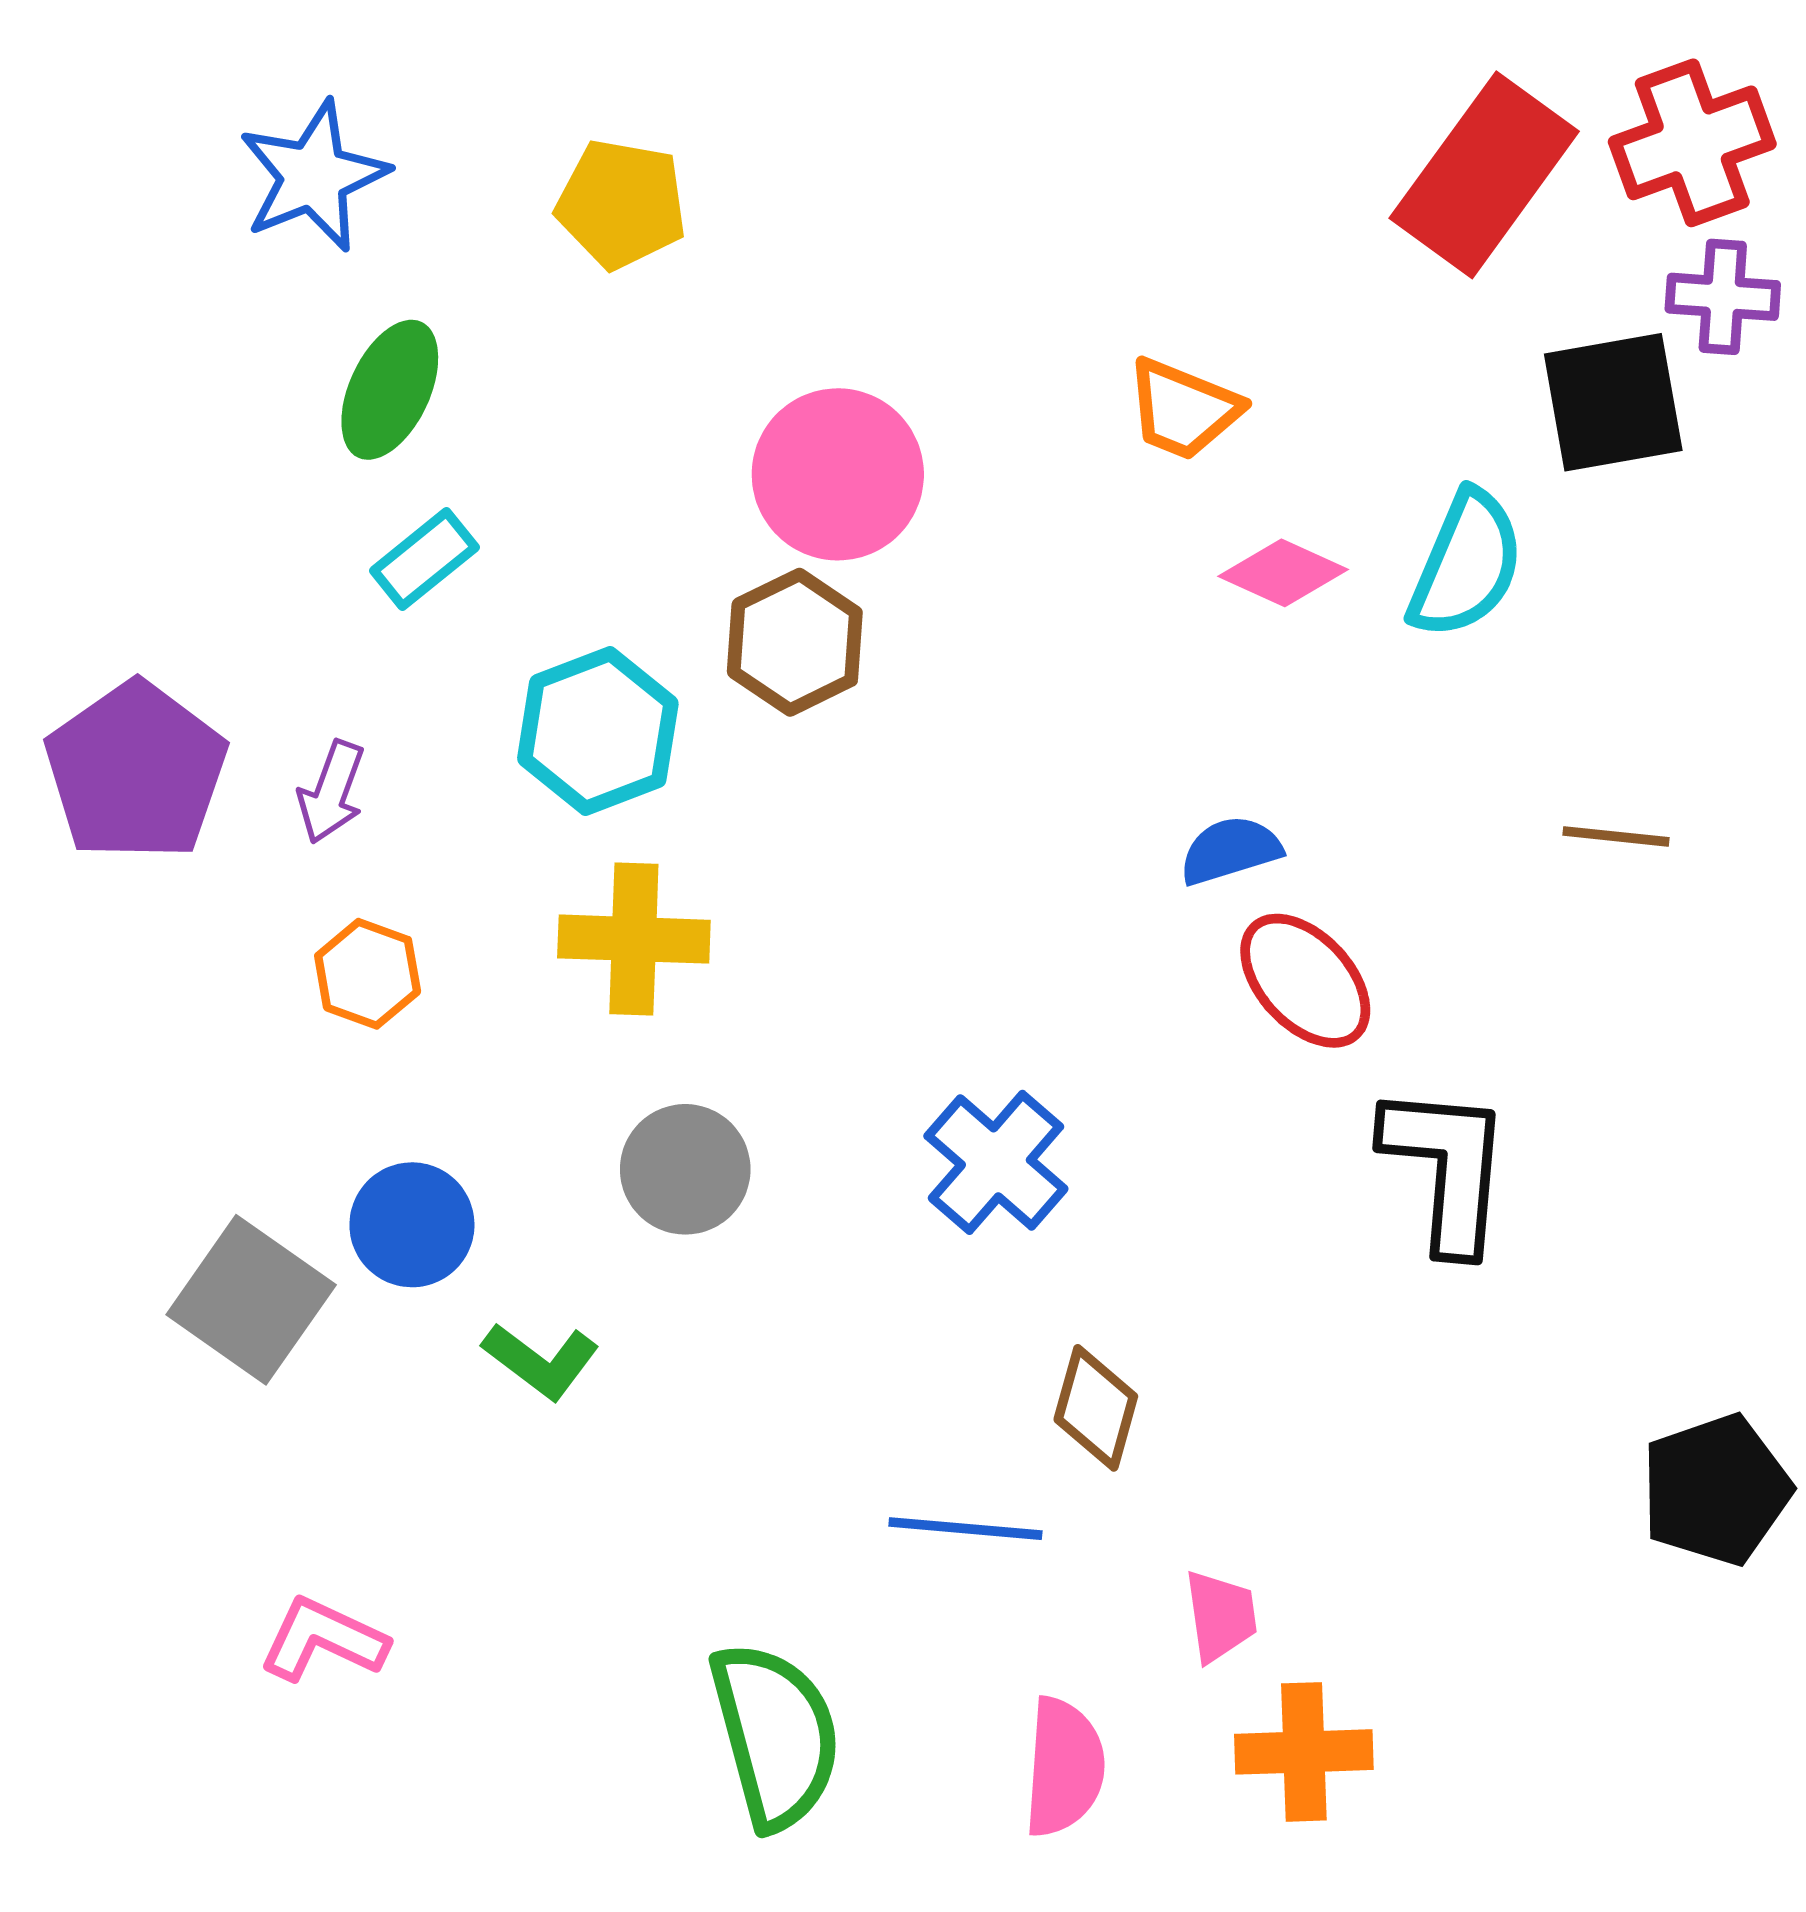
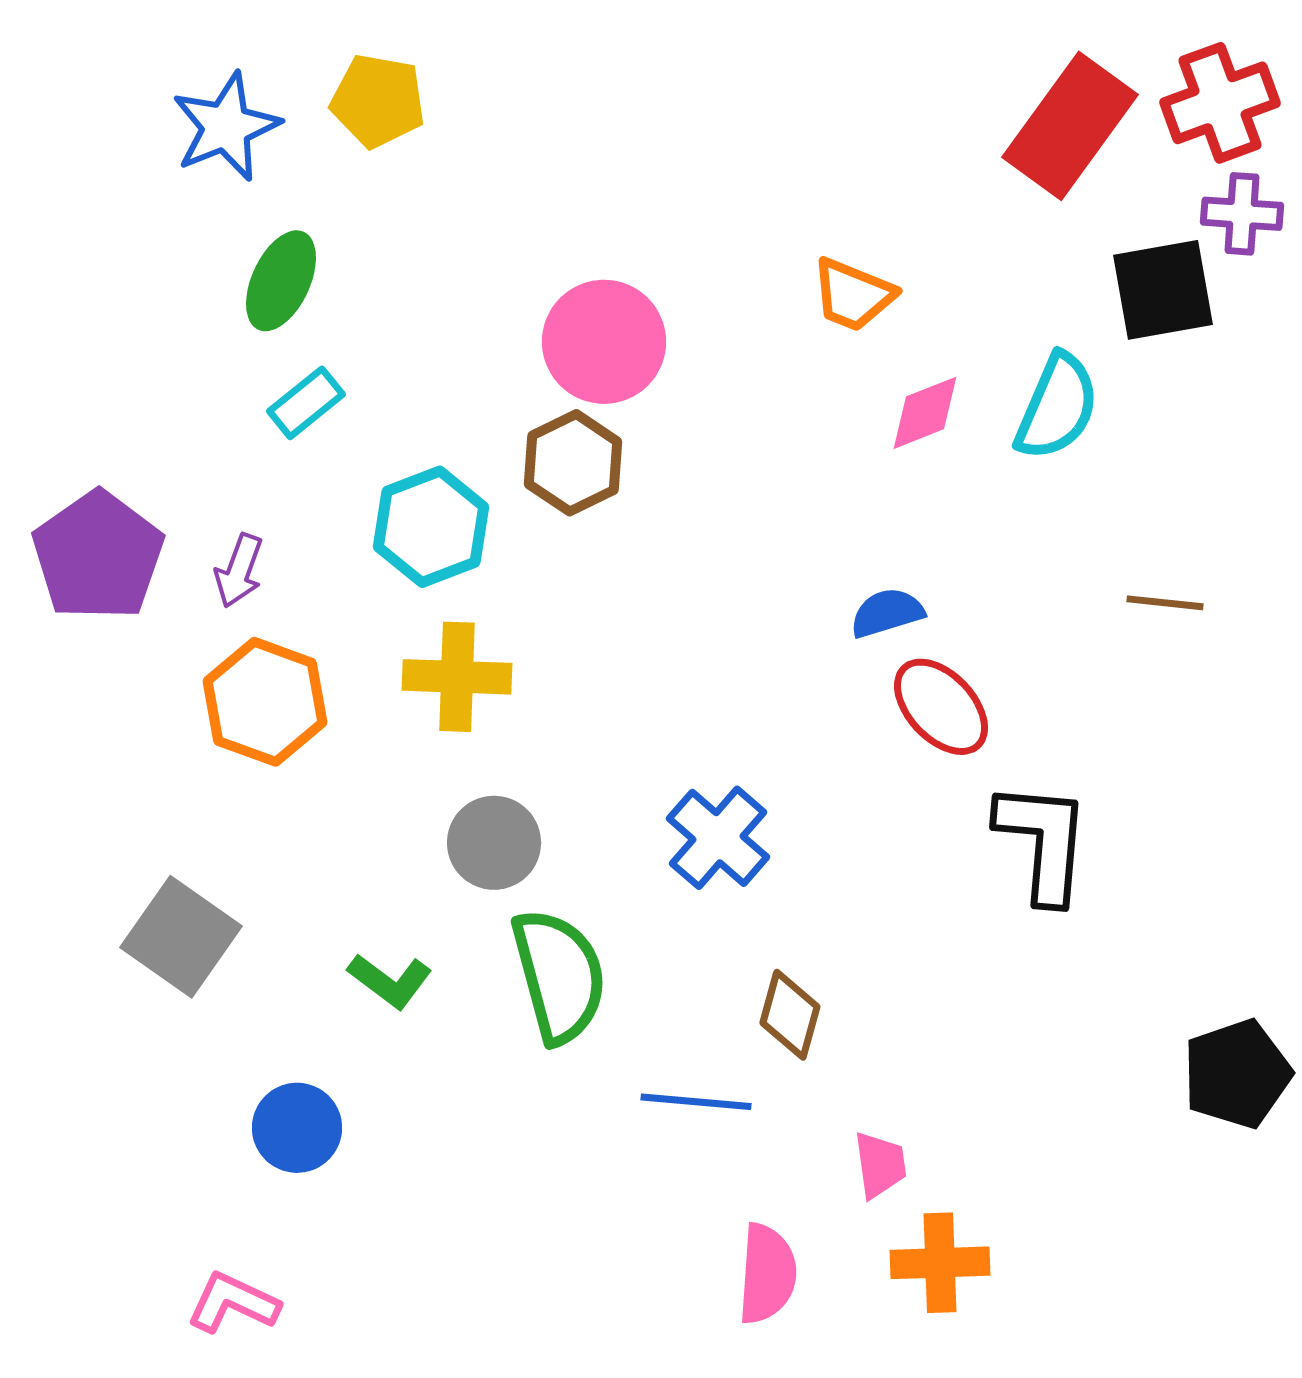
yellow pentagon: (621, 204) -> (378, 101), moved
pink diamond: (1283, 573) -> (925, 413), turned -46
orange hexagon: (368, 974) -> (265, 702), size x1.6
blue circle: (412, 1225) -> (297, 1128), moved
pink L-shape: (323, 1640) -> (233, 1303), moved
green semicircle: (775, 1735) -> (559, 976), moved

